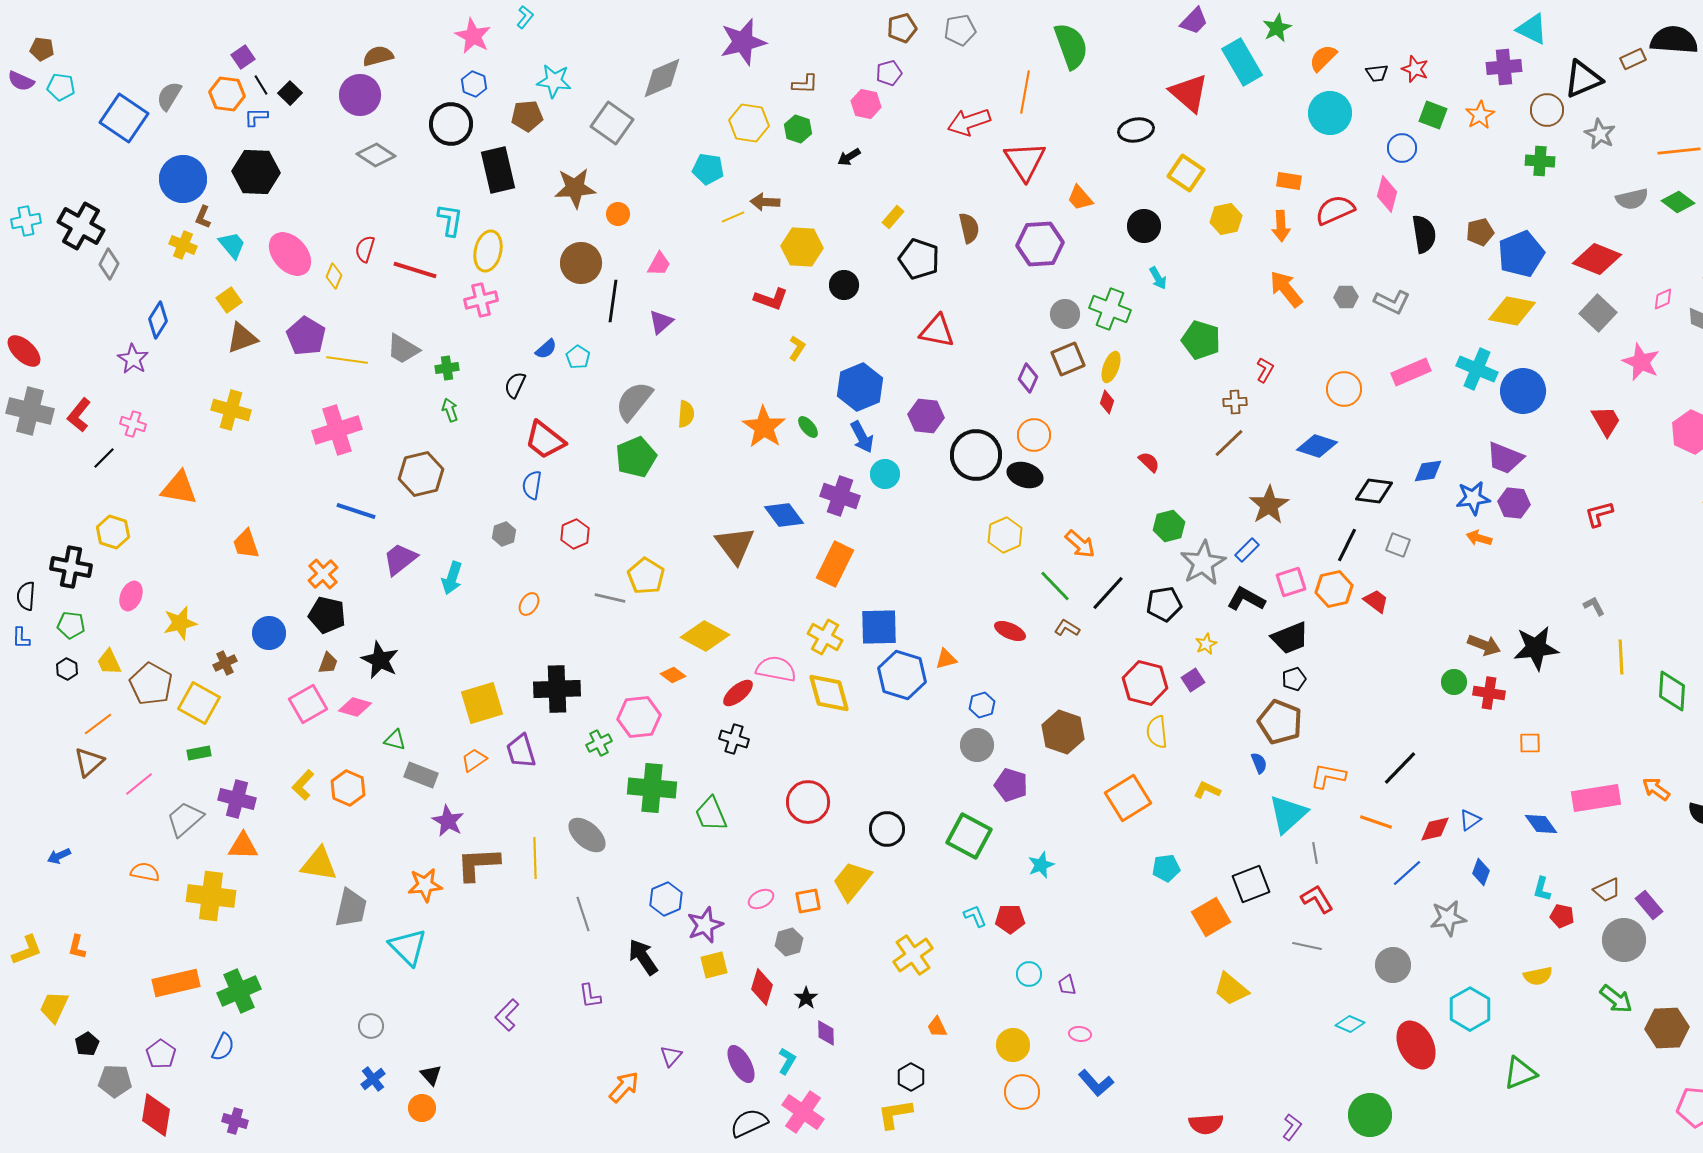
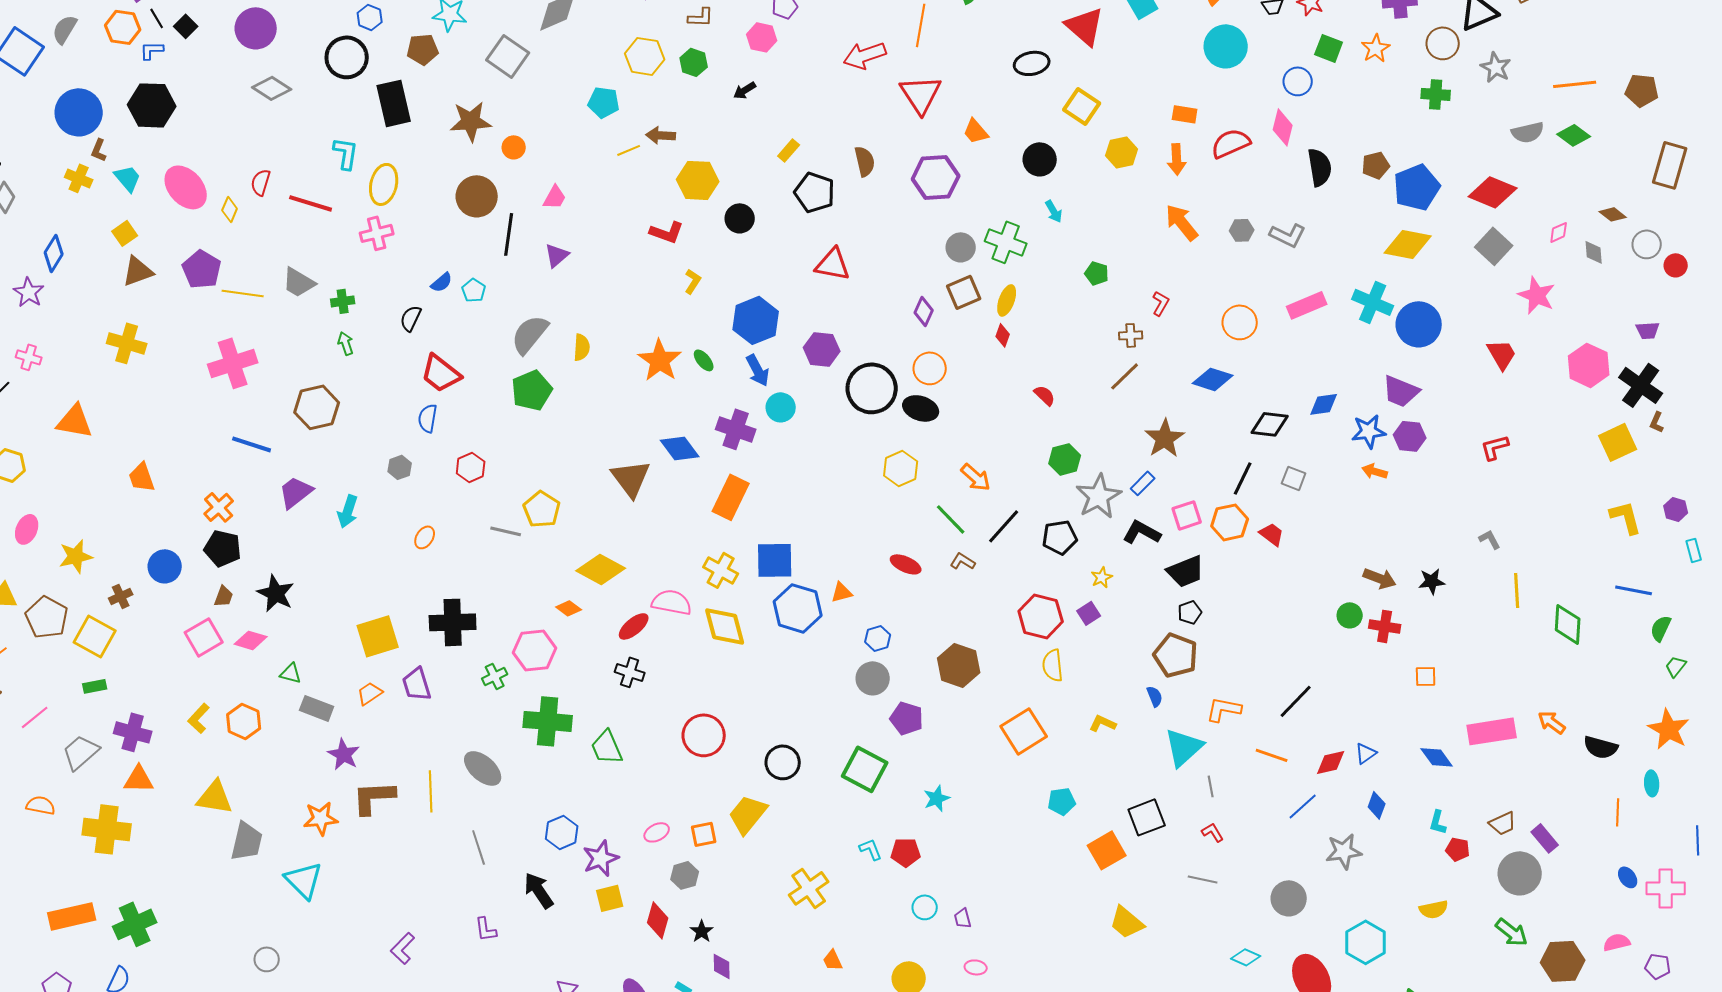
green pentagon: (1201, 340) -> (1097, 273), size x0.6
black star: (1536, 648) -> (1432, 581), size x0.6
red L-shape: (1317, 899) -> (1213, 832), size x0.7

